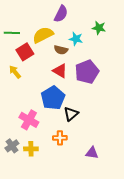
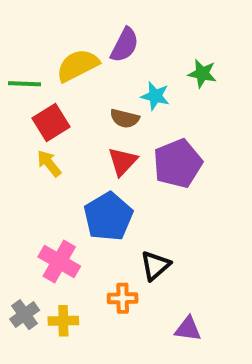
yellow semicircle: (43, 35) -> (78, 65), moved
red triangle: (60, 71) -> (123, 161), turned 42
yellow arrow: (15, 72) -> (49, 163), moved
black triangle: (71, 114) -> (155, 266), moved

